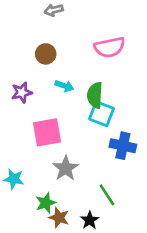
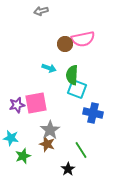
brown circle: (46, 54) -> (65, 44), moved
purple star: (22, 93) -> (17, 105), moved
green star: (46, 203) -> (23, 156), moved
brown star: (59, 218) -> (47, 144), moved

